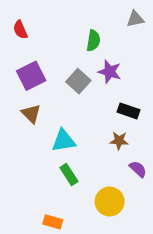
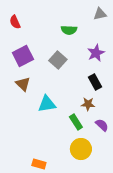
green semicircle: (93, 41) -> (69, 30), turned 84
purple star: (110, 72) -> (96, 53), moved, turned 30
black rectangle: (128, 111) -> (95, 82), turned 42
green rectangle: (69, 174) -> (76, 122), moved

